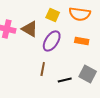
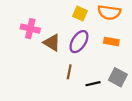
brown triangle: (30, 29) -> (52, 43), moved

